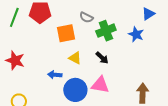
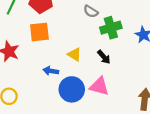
orange square: (66, 33) -> (39, 32), moved

